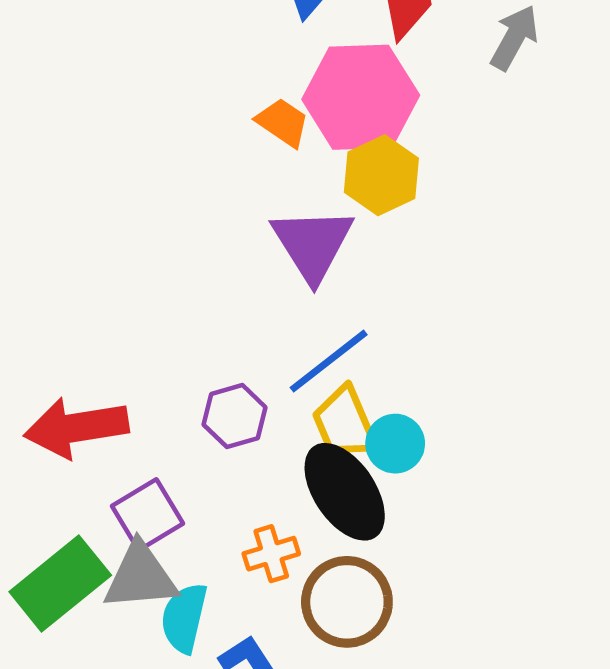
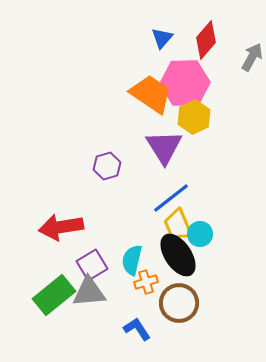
orange trapezoid: (283, 122) -> (151, 94), size x1.8
purple hexagon: (235, 416) -> (107, 166), moved
cyan semicircle: (184, 618) -> (132, 260), moved

